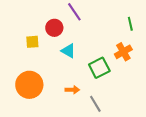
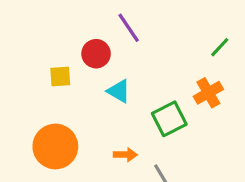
green line: (130, 24) -> (220, 47), turned 56

